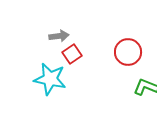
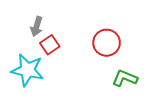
gray arrow: (59, 36) -> (37, 26), turned 114

